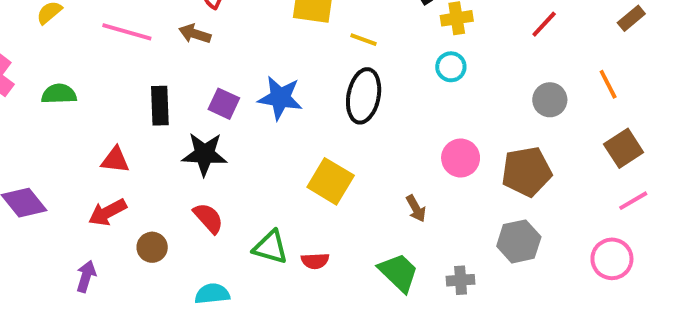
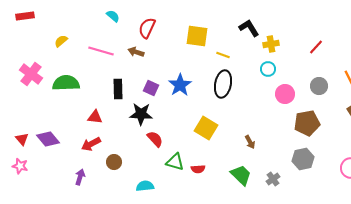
green semicircle: (59, 94) -> (66, 83), size x1.5
blue star: (280, 98) -> (180, 85), turned 30
pink circle: (461, 158) -> (285, 94), moved
red semicircle: (208, 218) -> (155, 139), moved
gray cross: (461, 280) -> (273, 179), turned -32

